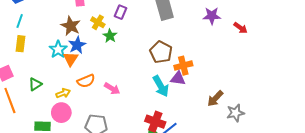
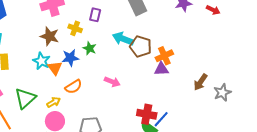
green star: (110, 36) -> (90, 48), moved
blue star: (77, 45) -> (70, 58), moved, turned 30
green triangle: (35, 84) -> (25, 98), size x1.6
cyan arrow: (161, 86) -> (123, 39), moved, turned 150
pink arrow: (112, 89) -> (112, 82), moved

